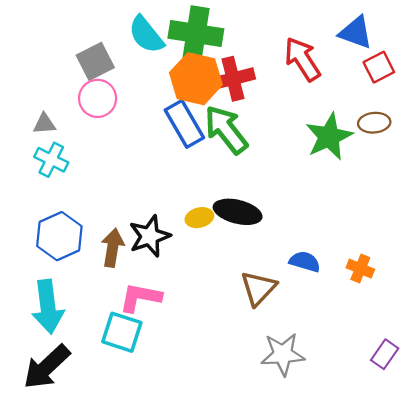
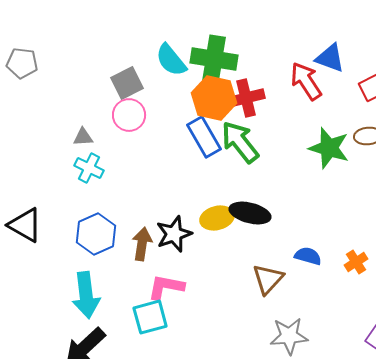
blue triangle: (356, 32) -> (330, 58), moved
green star: (329, 137) -> (329, 148), turned -30
yellow ellipse: (199, 218) -> (217, 218), size x1.4
orange cross: (360, 269) -> (356, 262), turned 35
cyan square: (122, 332) -> (150, 317), turned -33

